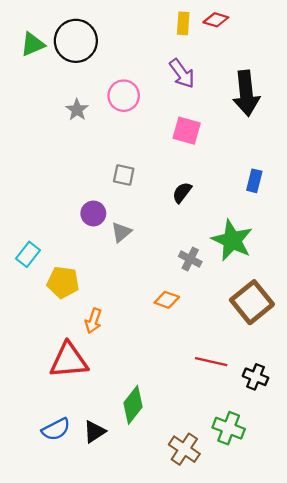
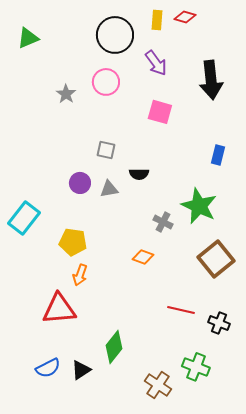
black circle: (76, 41) -> (115, 35), moved
black semicircle: (182, 192) -> (139, 174), moved, turned -126
gray triangle: (121, 232) -> (109, 189), moved, turned 30
cyan rectangle: (28, 254) -> (24, 218), size x1.5
yellow pentagon: (63, 282) -> (73, 242), moved

